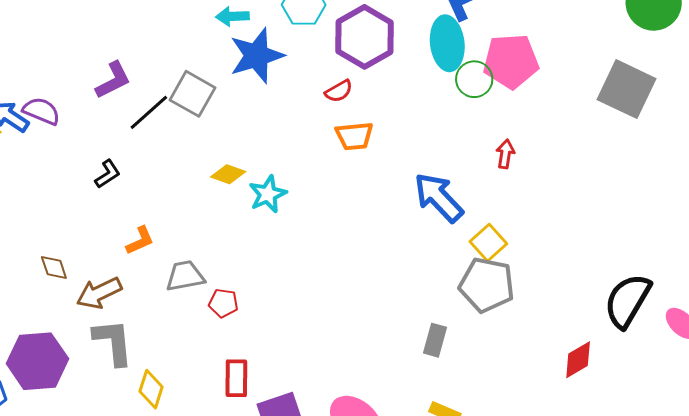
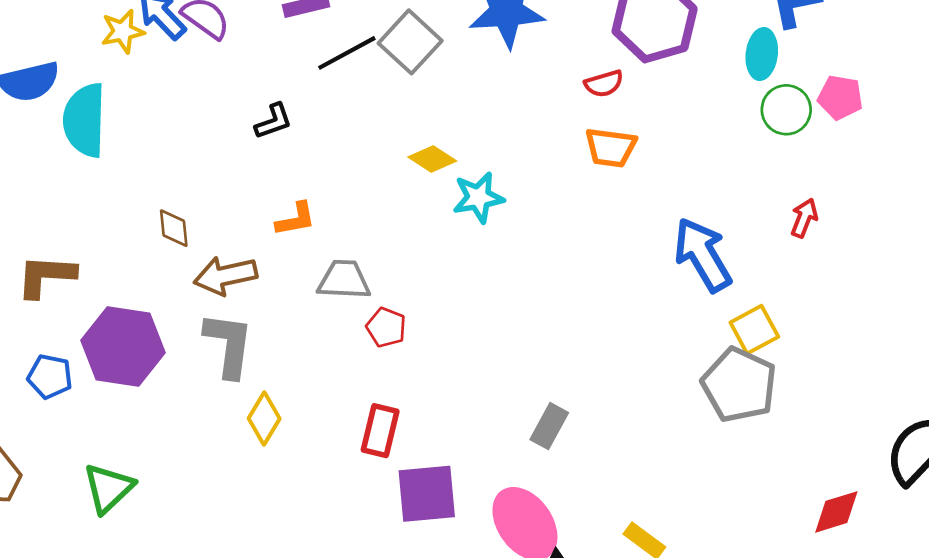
cyan ellipse: (447, 43) -> (762, 54), size x0.7
pink pentagon: (511, 61) -> (840, 97), size x0.6
gray rectangle: (435, 340) -> (549, 426), moved

